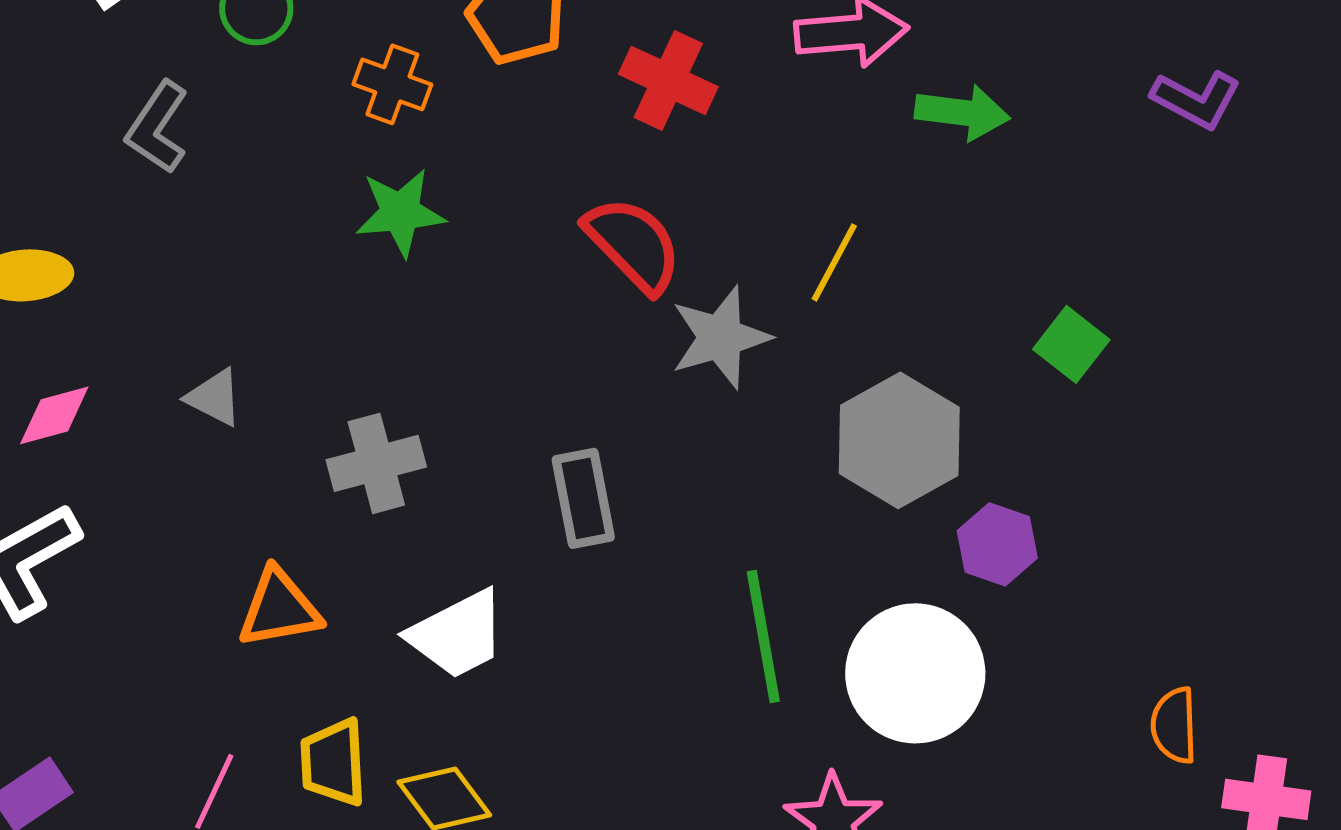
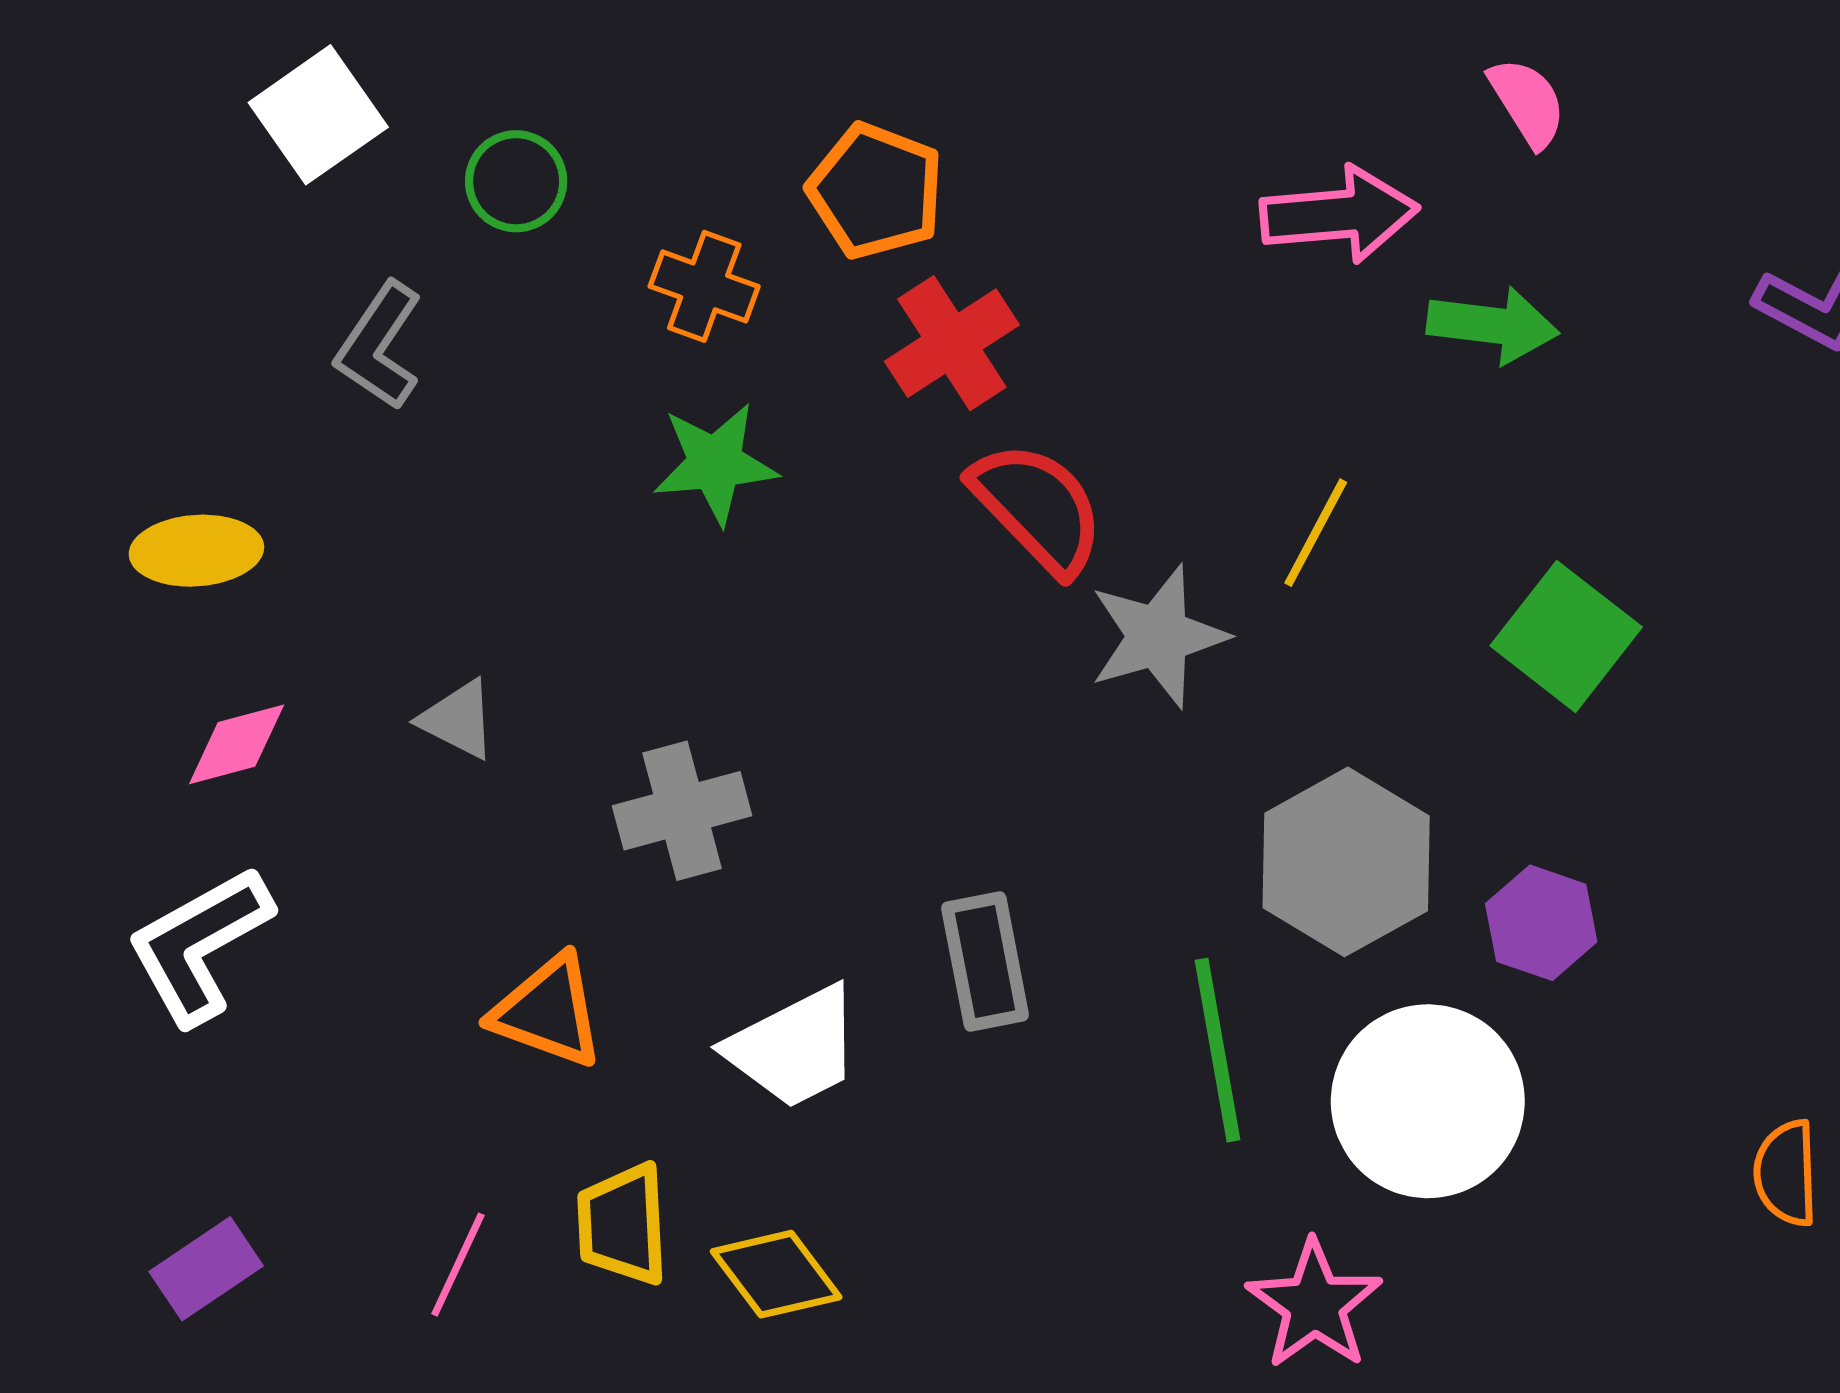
red cross: (668, 80) -> (952, 343), moved, turned 32
green square: (1071, 344) -> (1566, 636), moved, size x1.4
gray hexagon: (899, 440) -> (1346, 862), moved
gray rectangle: (583, 498) -> (985, 962), moved
orange triangle: (279, 608) -> (548, 1011), turned 30

